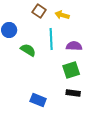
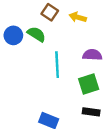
cyan line: (51, 39) -> (57, 65), moved
green semicircle: (28, 50) -> (36, 34), moved

